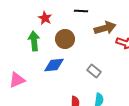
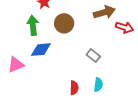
blue diamond: (54, 65) -> (41, 50), moved

